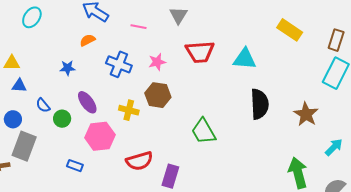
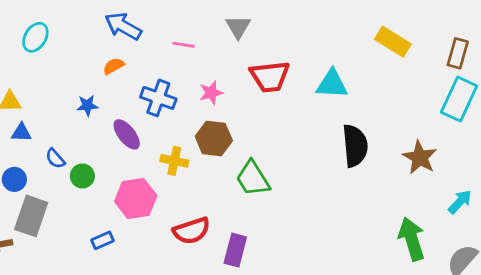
purple ellipse: (87, 102) -> (127, 134), moved
green trapezoid: (204, 131) -> (253, 179), moved
blue rectangle: (75, 166) -> (103, 240), turned -42

